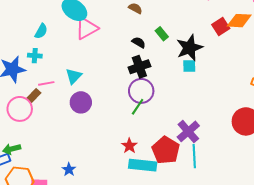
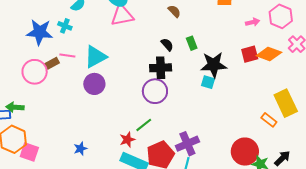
cyan triangle: (74, 76) -> (96, 57), size x1.4
green line: (138, 107) -> (144, 125), moved
blue star: (69, 170) -> (80, 149), moved

